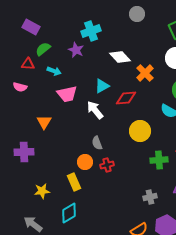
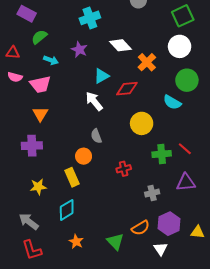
purple star: (76, 50) -> (79, 50), moved
red triangle: (28, 64) -> (13, 53), moved
pink trapezoid: (67, 94) -> (40, 84), moved
purple cross: (24, 152) -> (32, 146), moved
red cross: (107, 165) -> (124, 169), moved

